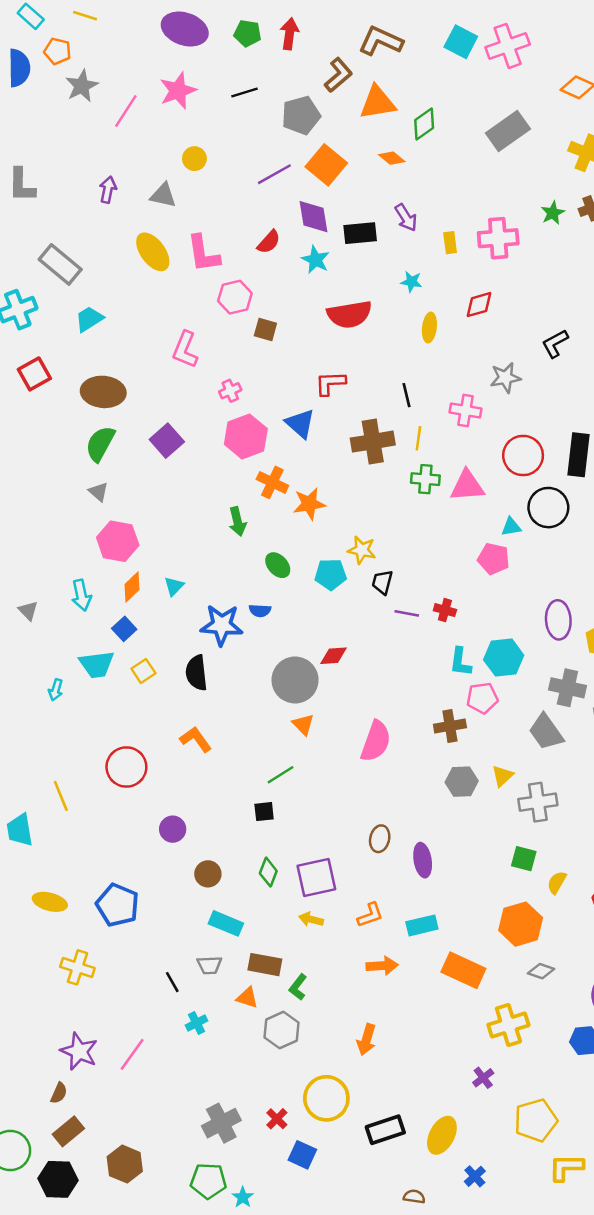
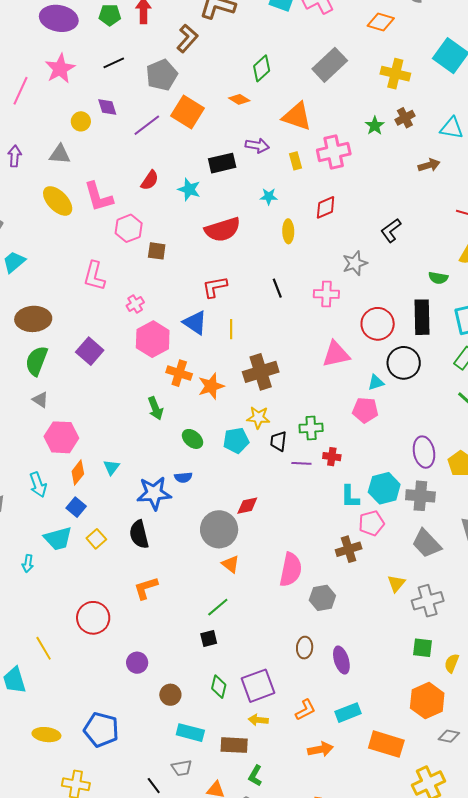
orange triangle: (378, 103) -> (297, 116), moved, turned 36
purple diamond: (313, 217) -> (107, 107), moved, size x0.7
purple arrow: (406, 218) -> (257, 146), turned -40
yellow line: (418, 438) -> (231, 329), moved
brown cross: (373, 442) -> (261, 372), moved
green cross: (425, 479) -> (311, 428), moved
gray cross: (567, 688) -> (420, 496), moved
orange L-shape: (196, 739) -> (146, 588), turned -64
gray hexagon: (462, 782) -> (322, 598), moved
brown rectangle: (265, 965) -> (234, 745), moved

